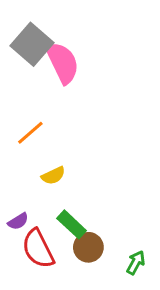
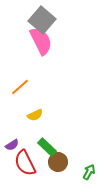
gray square: (32, 44) -> (42, 20), moved

